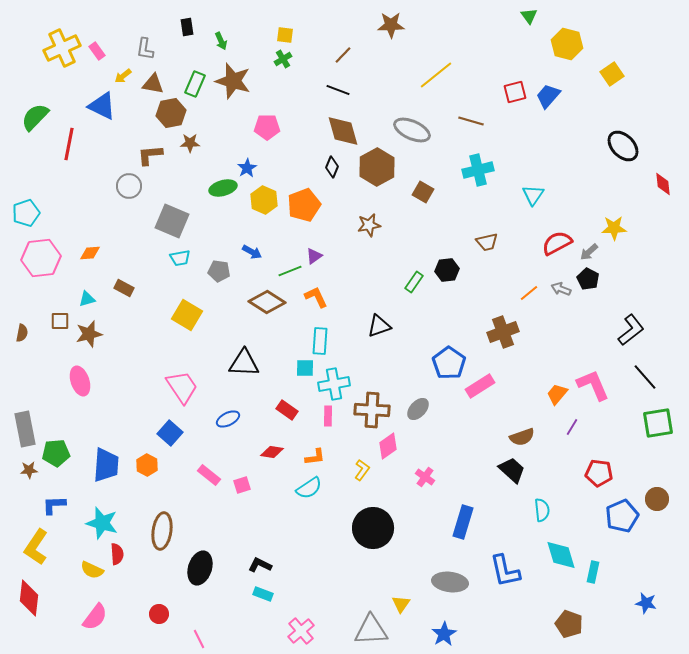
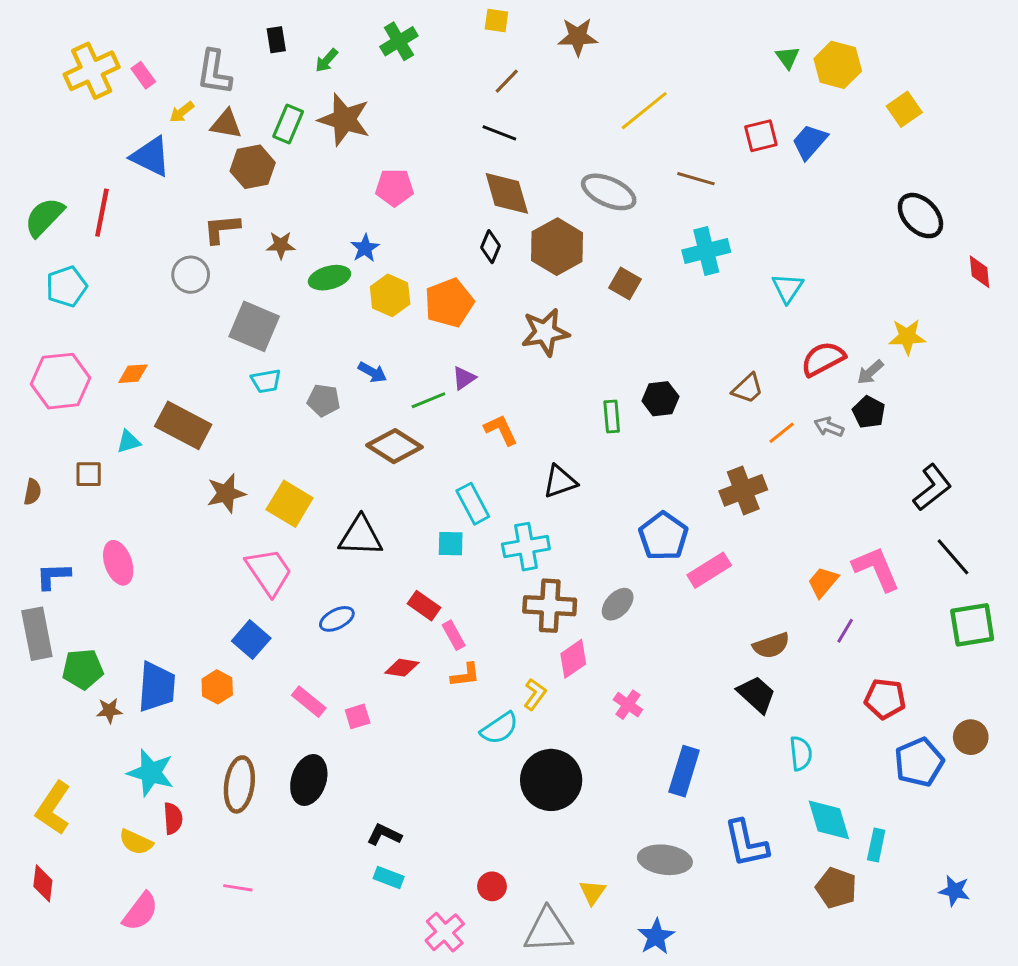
green triangle: (529, 16) -> (788, 57), moved
yellow square: (285, 35) -> (496, 21), moved
green arrow: (221, 41) -> (327, 60), turned 66
gray L-shape: (145, 49) -> (214, 72), size x1.4
green cross: (283, 59) -> (399, 41), moved, size x1.4
green semicircle: (35, 117) -> (44, 217), moved
brown star: (190, 143) -> (281, 245), moved
cyan pentagon: (26, 213) -> (66, 286), moved
brown star: (369, 225) -> (545, 332), size x1.4
brown trapezoid: (487, 242) -> (748, 388), moved, turned -30
green rectangle: (414, 282) -> (612, 417), turned -40
brown rectangle: (124, 288) -> (183, 425), size x1.8
orange L-shape: (316, 297) -> (501, 430), moved
yellow square: (187, 315) -> (290, 504), moved
brown star: (89, 334) -> (226, 493), moved
cyan rectangle: (320, 341) -> (473, 504), turned -32
cyan cross: (334, 384) -> (526, 547), moved
pink rectangle: (328, 416) -> (454, 635), moved, turned -30
brown star: (29, 470) -> (109, 711), moved
cyan semicircle: (309, 488) -> (499, 728), moved
blue L-shape: (54, 505) -> (53, 576), moved
black ellipse: (200, 568) -> (309, 780), moved
red diamond: (29, 598) -> (43, 883), size x0.7
red circle: (159, 614) -> (492, 886), moved
brown pentagon: (569, 624) -> (836, 888), moved
pink line: (199, 639) -> (238, 888), moved, turned -54

